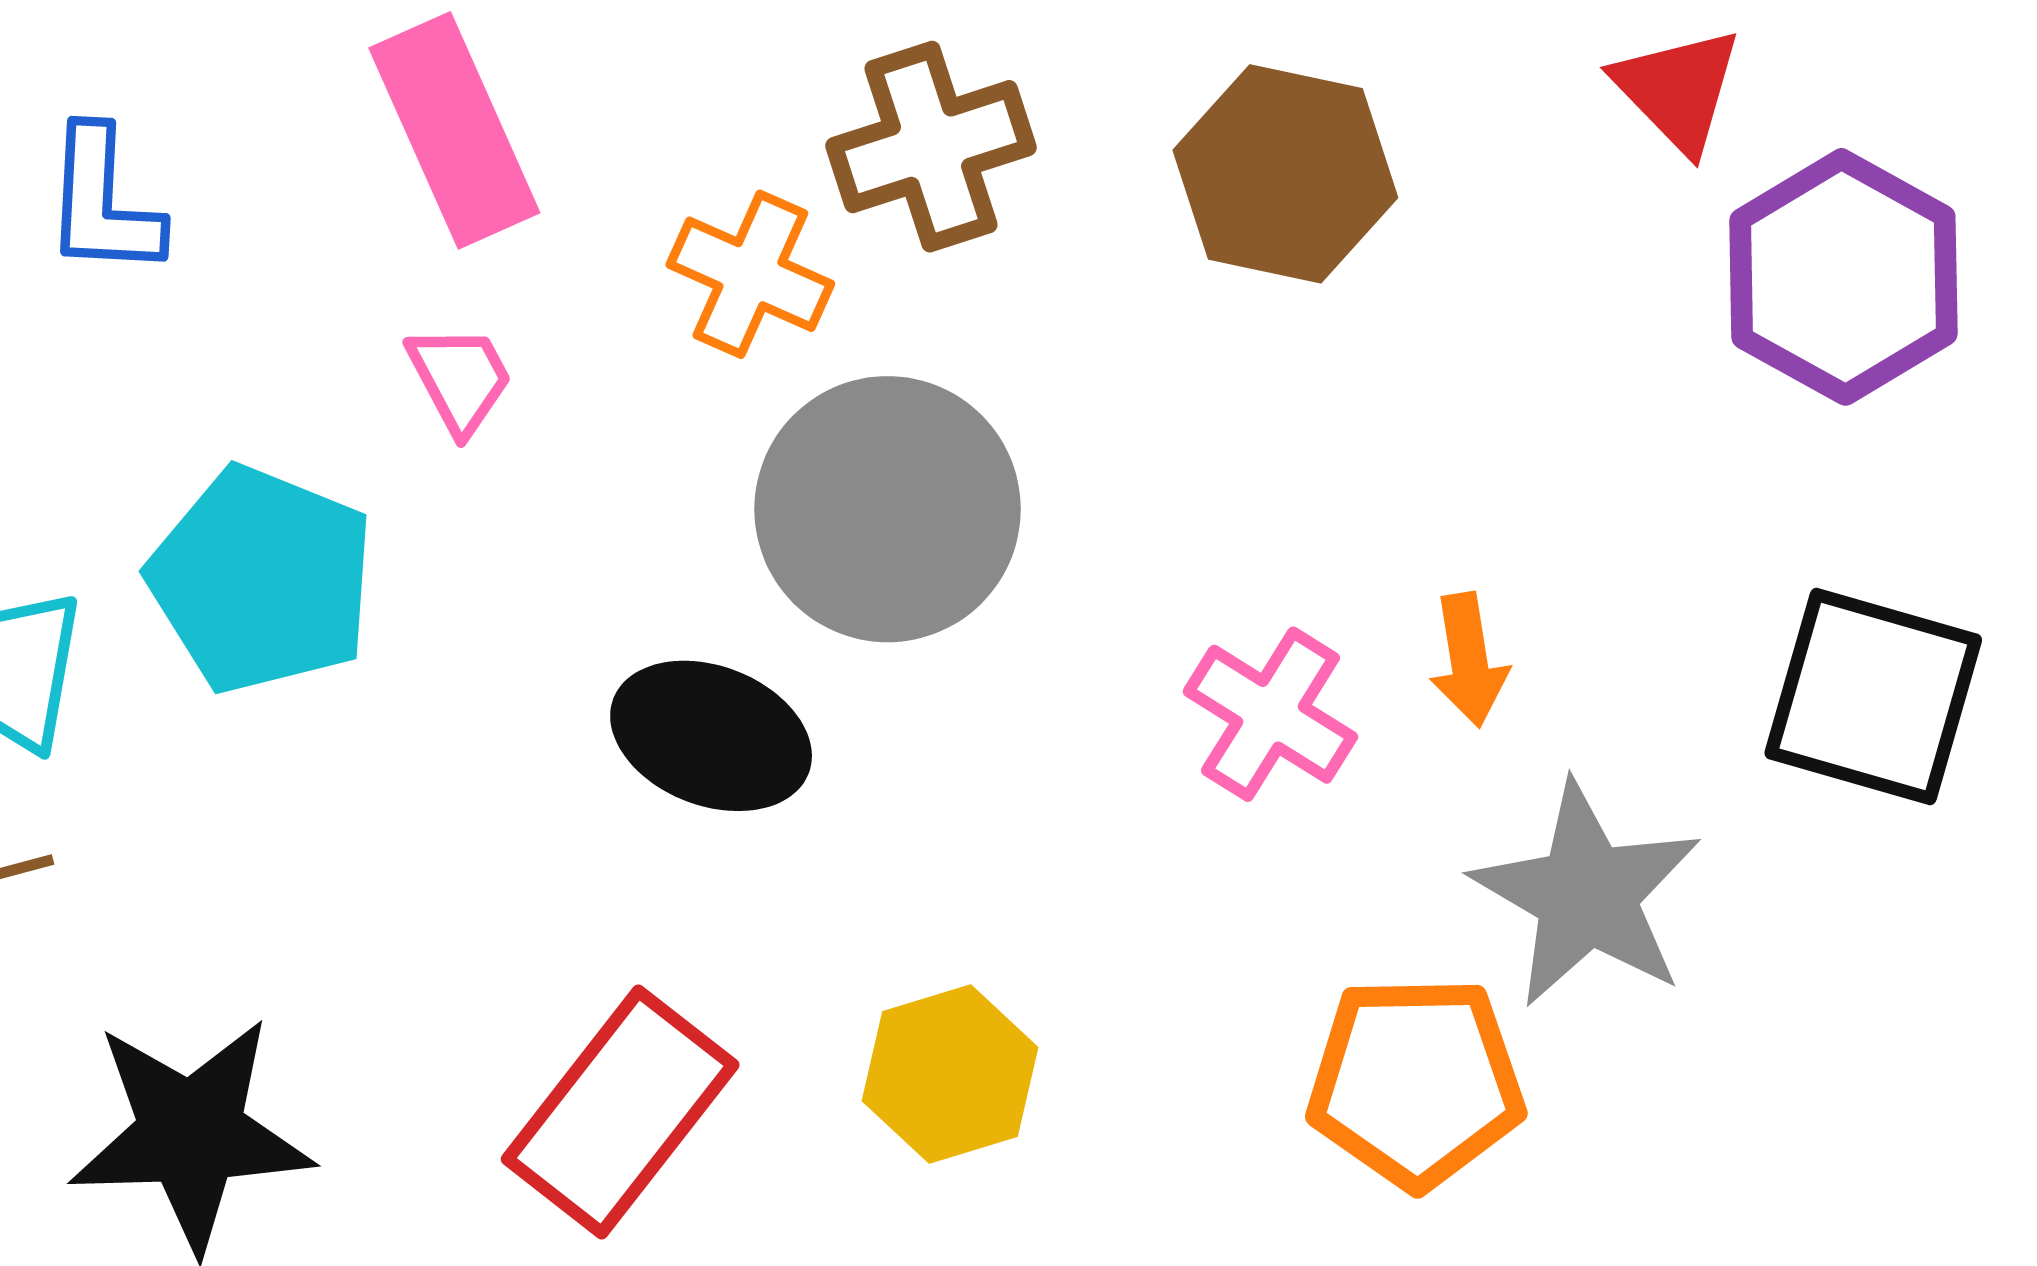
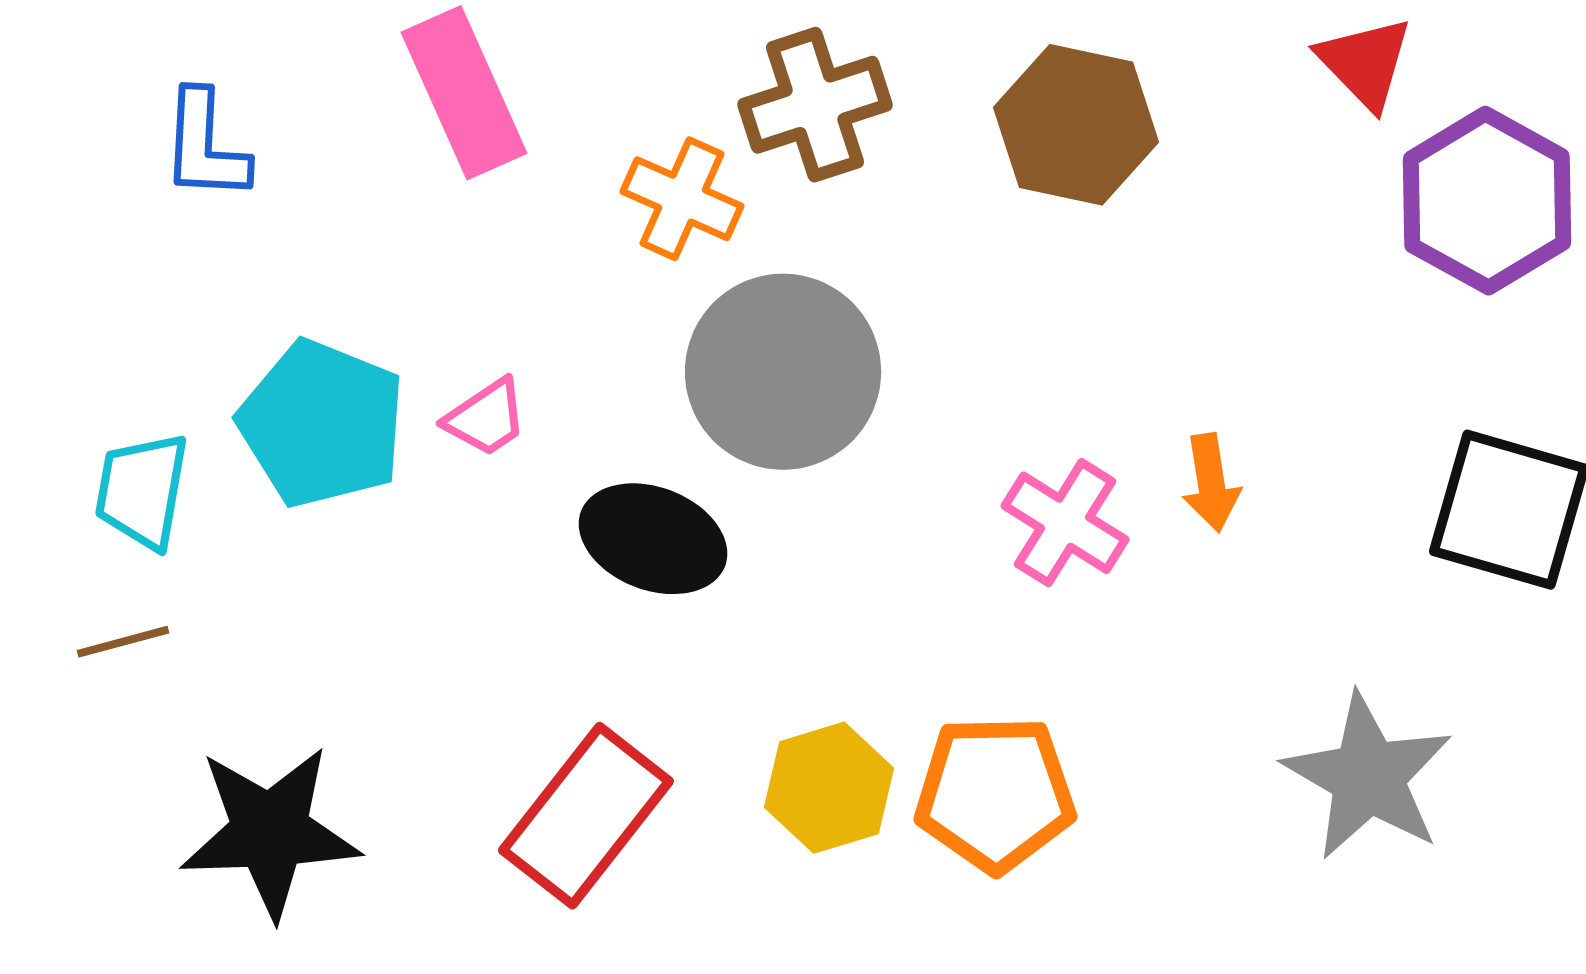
pink trapezoid: (460, 379) -> (486, 418), moved, turned 84
gray star: (1587, 895) -> (1368, 777), moved
orange pentagon: (1416, 1082) -> (995, 794), moved

